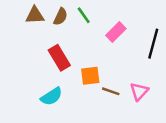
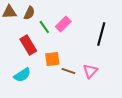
green line: (84, 15) -> (44, 27), moved
pink rectangle: (116, 32) -> (63, 24), moved

